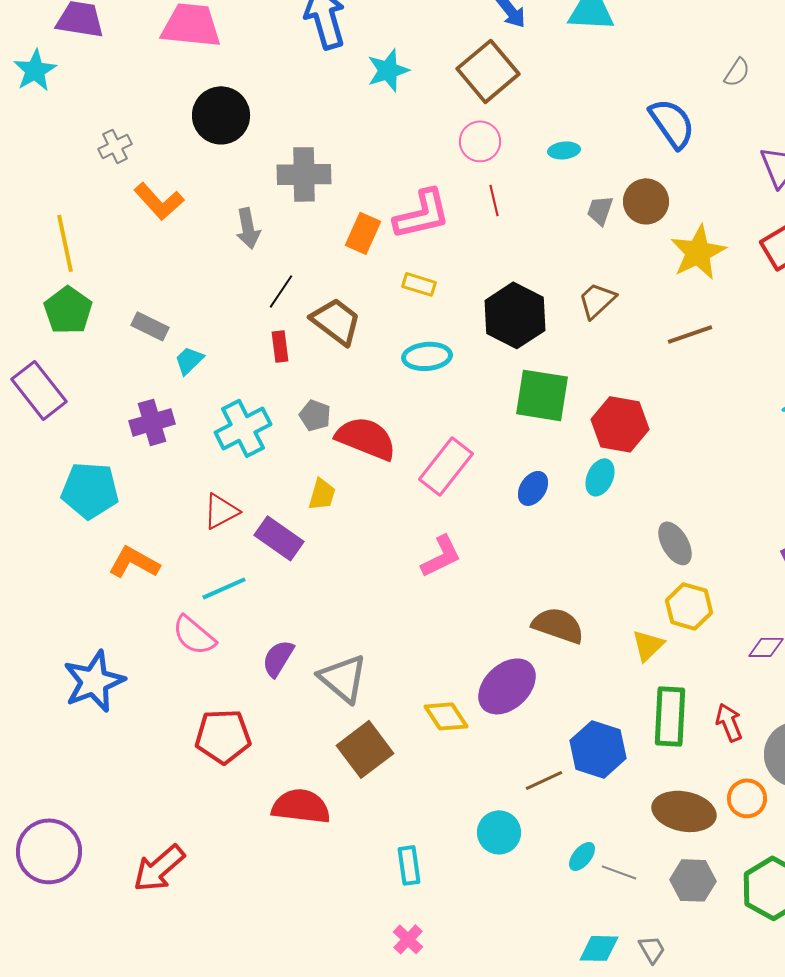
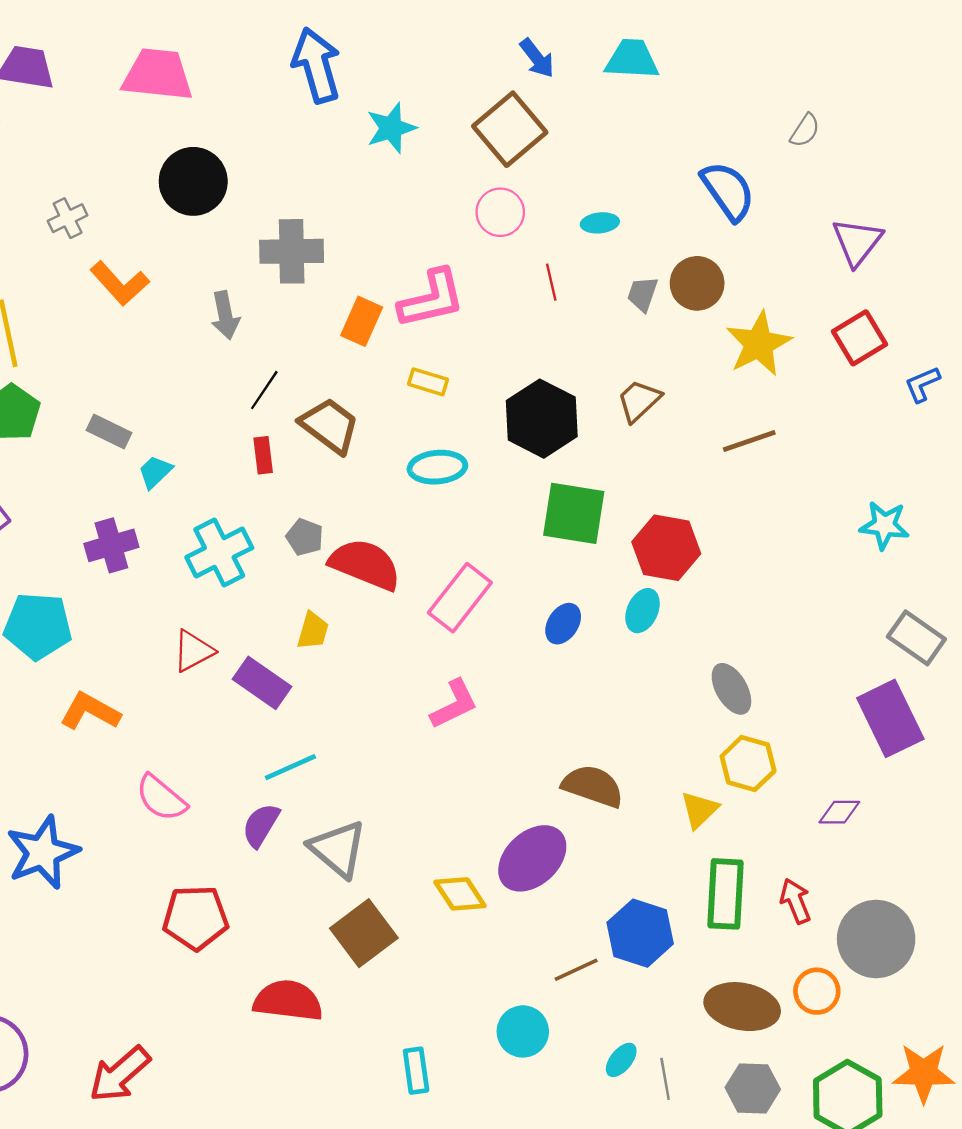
red line: (494, 200) -> (551, 282), moved
cyan line: (224, 588) -> (290, 767), moved
gray line: (619, 872) -> (665, 1079), turned 60

